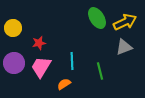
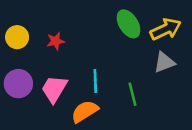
red star: (39, 43) -> (56, 41), moved
orange semicircle: (64, 84) -> (85, 111), size x1.5

